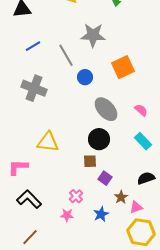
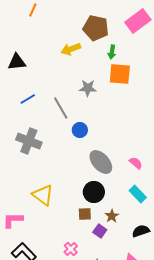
gray star: (93, 35) -> (88, 88), size x0.7
orange square: (123, 67) -> (120, 74), moved, turned 30
yellow triangle: (48, 142) -> (43, 195), turned 30
brown star: (121, 197) -> (112, 216), moved

